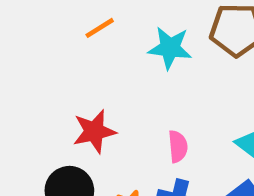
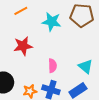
red star: (94, 131) -> (23, 46), moved

